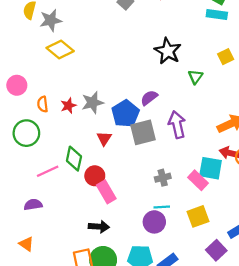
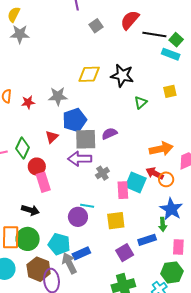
gray star: (51, 20) -> (20, 34), moved
yellow diamond: (60, 49) -> (89, 74), moved, turned -55
black star: (168, 51) -> (122, 76), turned -30
purple semicircle: (149, 98) -> (109, 134), moved
gray star: (93, 103) -> (58, 96), moved
purple arrow: (177, 125) -> (80, 159), moved, turned -90
gray cross: (163, 178) -> (102, 173), moved, turned -32
pink rectangle: (198, 180) -> (123, 190), turned 30

